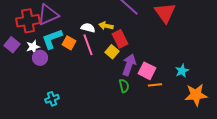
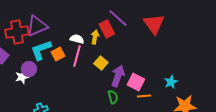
yellow arrow: (106, 26) -> (95, 37), turned 88
red rectangle: (120, 39) -> (107, 29), moved
orange square: (69, 43) -> (58, 54), turned 32
pink line: (88, 45) -> (77, 56), turned 35
white star: (33, 47) -> (22, 77), moved

